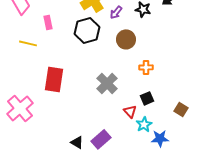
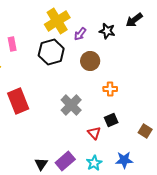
red rectangle: (54, 79) -> (18, 101), turned -30
cyan star: (144, 124) -> (94, 163), moved
black triangle: (77, 142) -> (41, 164), turned 32

